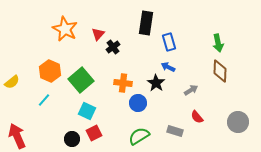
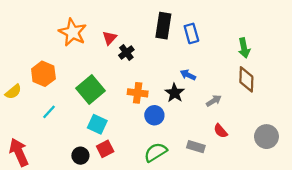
blue rectangle: (169, 42) -> (191, 33), moved
orange hexagon: (50, 71) -> (43, 74), moved

